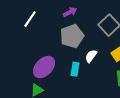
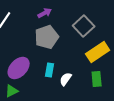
white semicircle: (91, 56) -> (66, 79), moved

